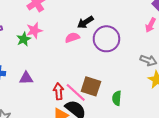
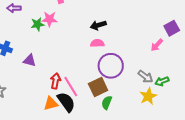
pink semicircle: (72, 38) -> (97, 43), moved
purple circle: (106, 39) -> (111, 66), moved
brown square: (91, 86) -> (98, 87), moved, turned 30

